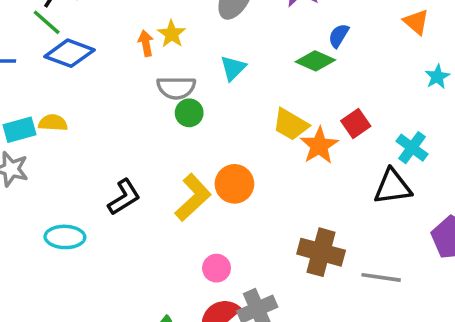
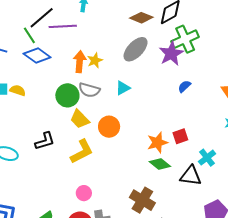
orange arrow: (146, 43) -> (80, 62), size x1.5
green diamond: (315, 61) -> (160, 164), moved
green circle: (189, 113) -> (67, 95), moved, size x1.5
yellow trapezoid: (291, 124) -> (80, 119), moved
orange circle: (234, 184) -> (109, 127), moved

